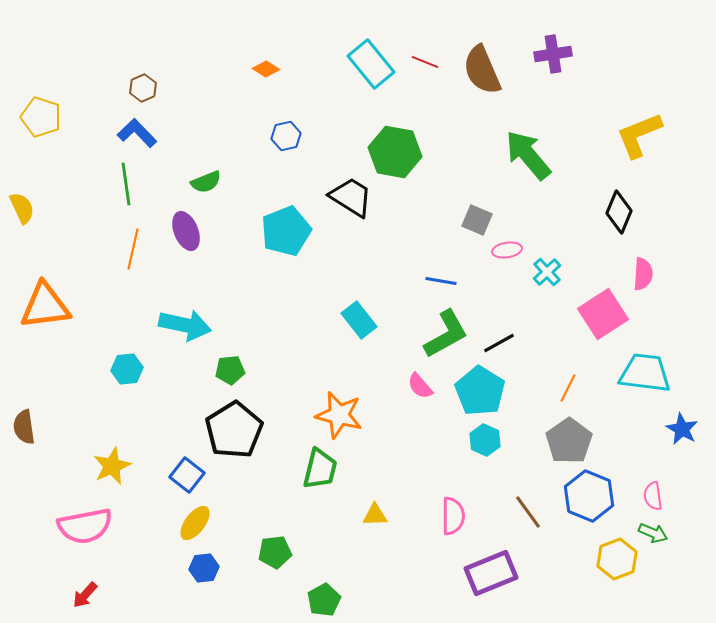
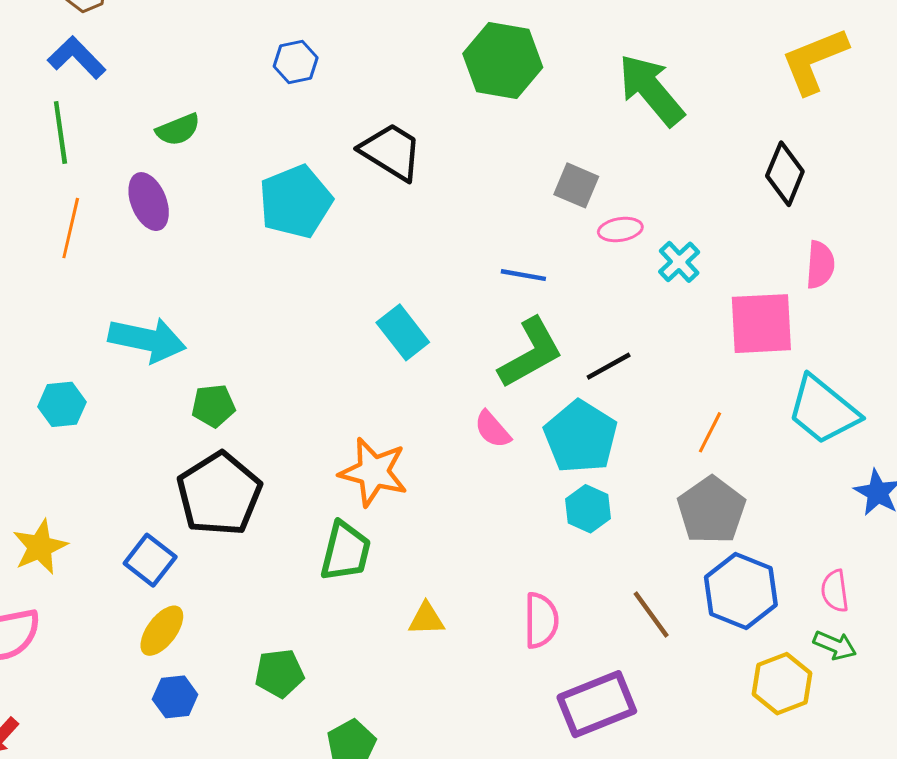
green hexagon: (395, 152) -> (503, 61), moved
pink square: (603, 314) -> (761, 324), turned 30
cyan trapezoid: (645, 373) -> (823, 410), turned -148

